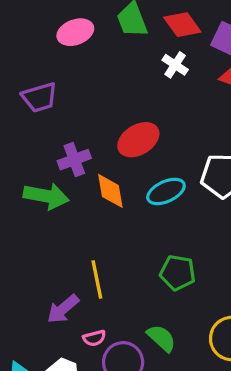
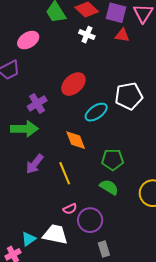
pink ellipse: (75, 32) -> (28, 40), moved
orange diamond: (110, 191) -> (76, 140), moved
purple arrow: (63, 309) -> (35, 164), moved
green semicircle: (161, 338) -> (109, 187), moved

